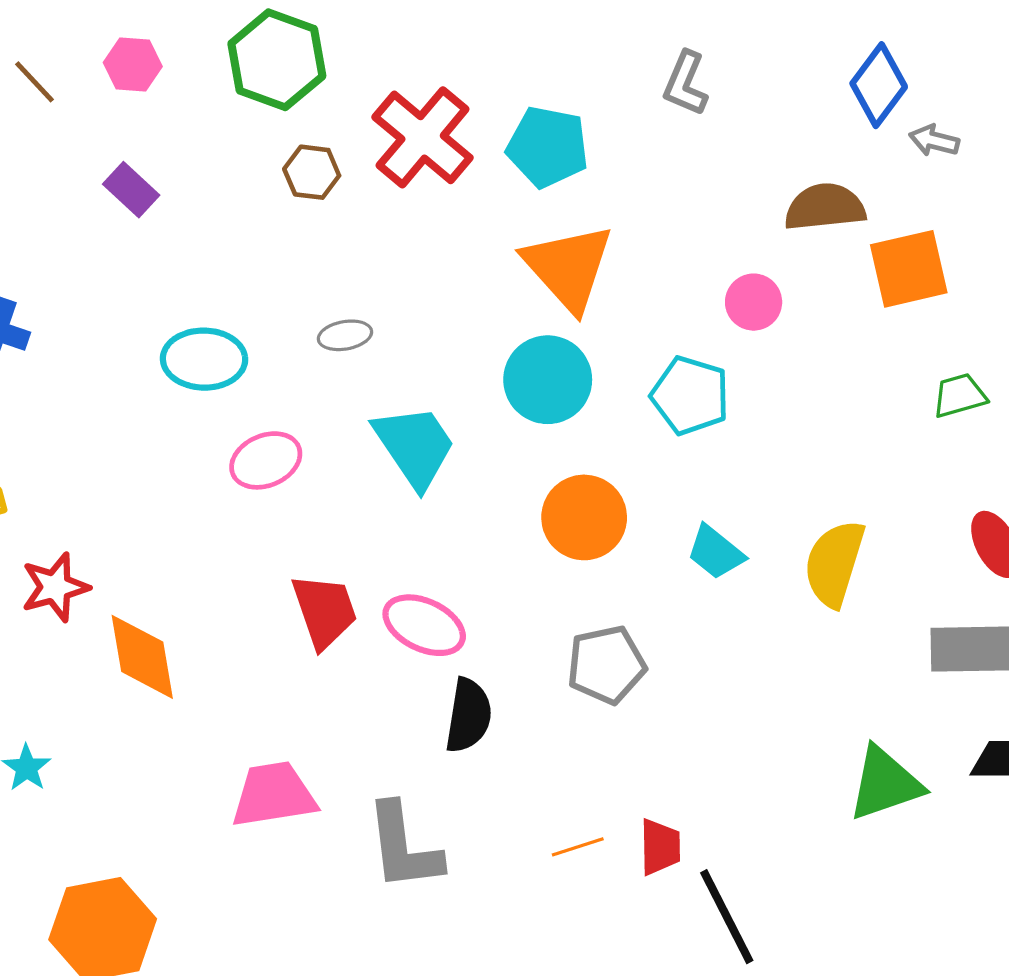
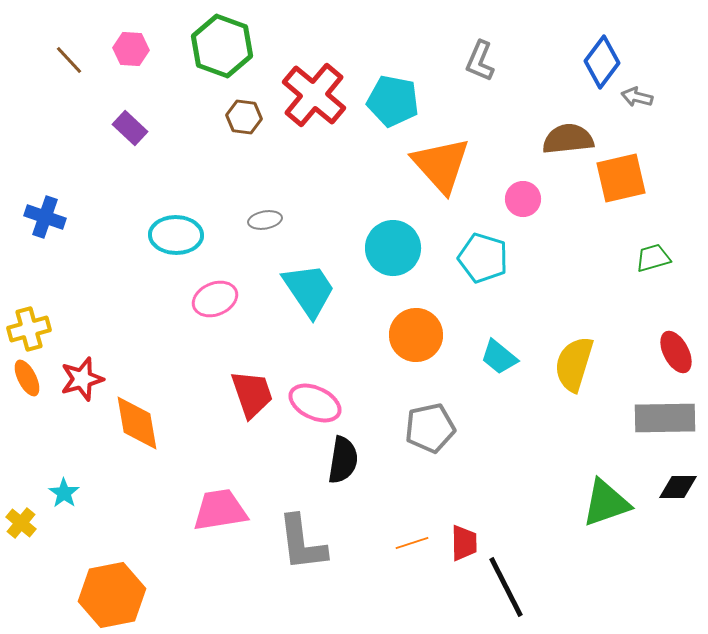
orange triangle: (568, 267) -> (441, 165), moved

